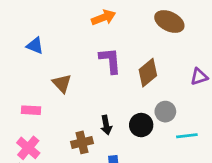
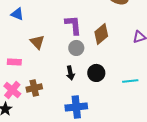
gray circle: (165, 112) -> (76, 48), moved
brown cross: (82, 142) -> (34, 88), moved

